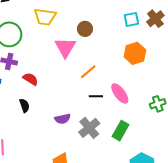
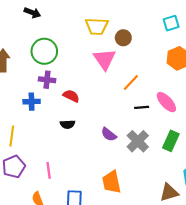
yellow trapezoid: (45, 17) -> (97, 26), moved
black semicircle: (24, 106) -> (68, 124), turned 112
purple semicircle: (63, 119) -> (109, 134), turned 56

